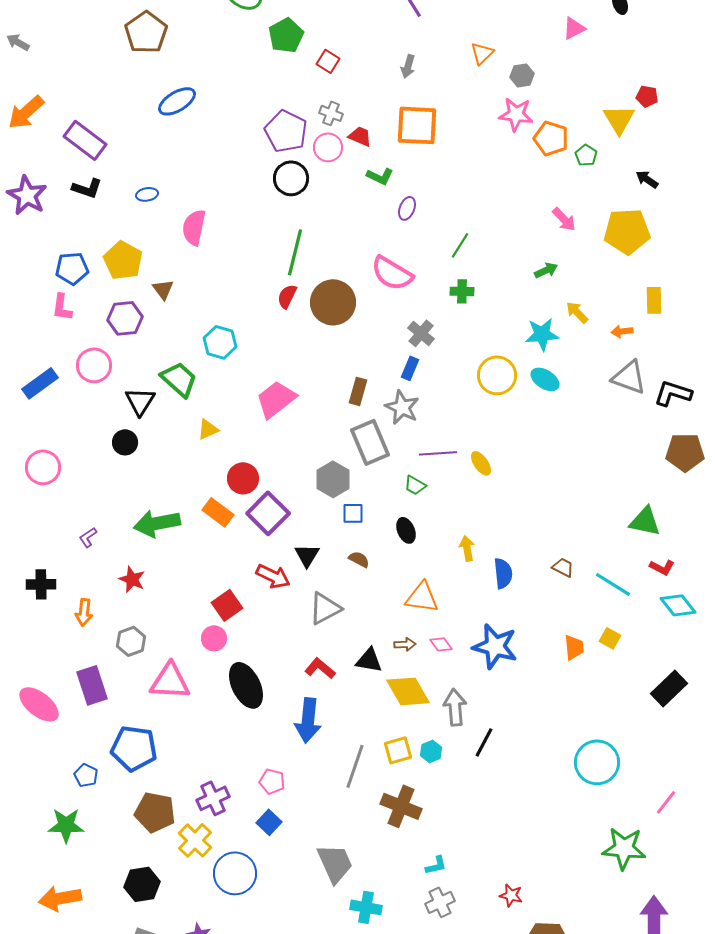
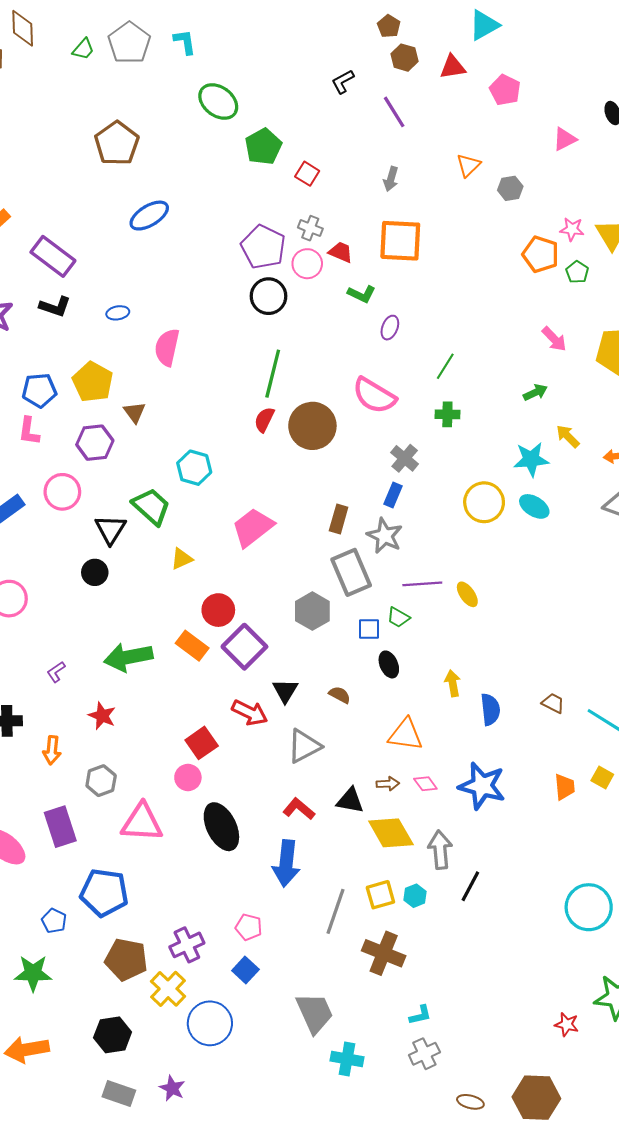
pink star: (516, 114) -> (572, 229), moved, size x0.7
blue square: (353, 513) -> (369, 629), moved
red star: (511, 895) -> (567, 1024), moved

